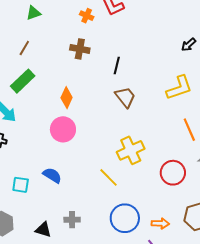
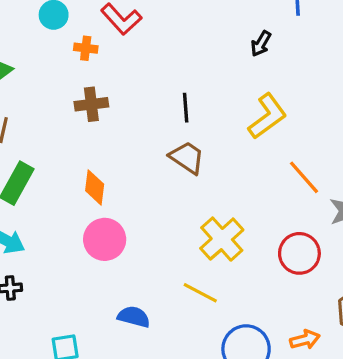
black line: (117, 65) -> (186, 108), moved
blue semicircle: (52, 175) -> (134, 317), moved

